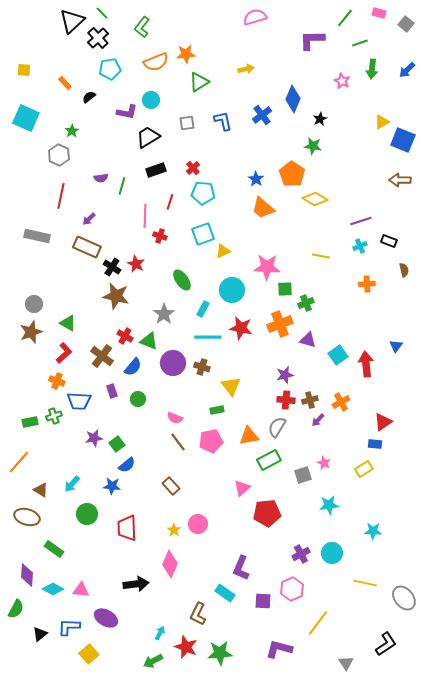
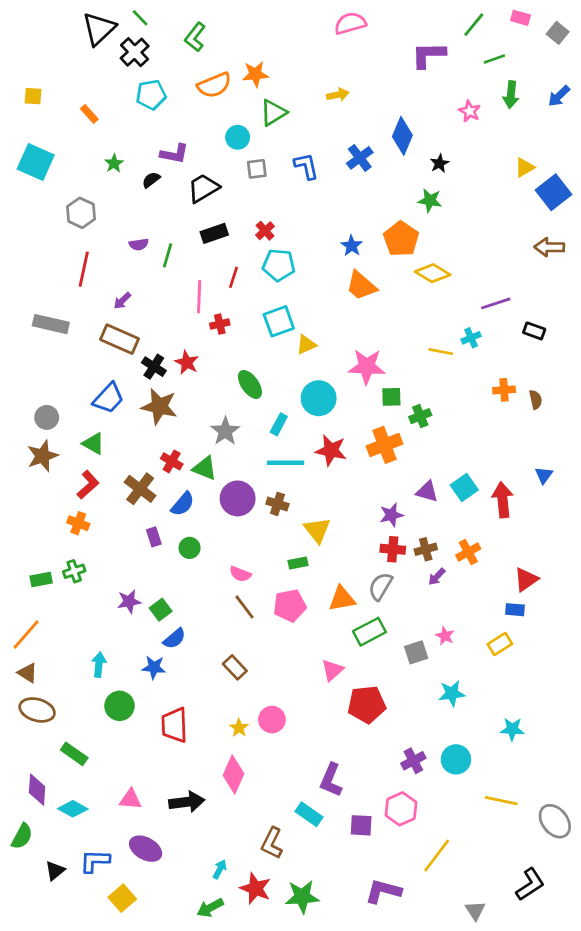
black semicircle: (89, 97) -> (151, 180), moved
cyan circle: (151, 100) -> (238, 137), moved
green star: (72, 131) -> (114, 163), moved
blue square: (403, 140) -> (553, 192), turned 30
red cross: (160, 236) -> (220, 324), turned -32
cyan cross: (360, 246) -> (471, 338), moved
brown semicircle: (404, 270) -> (536, 400), moved
purple triangle: (308, 340) -> (427, 492), moved
blue trapezoid: (79, 401) -> (108, 398), moved, turned -50
cyan arrow: (72, 484) -> (99, 665), turned 144
brown triangle: (41, 490) -> (27, 673), moved
pink triangle: (81, 590) -> (130, 799), moved

